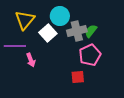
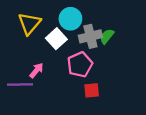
purple line: (15, 46) -> (20, 85), moved
pink pentagon: (90, 55) -> (80, 65), moved
pink arrow: (31, 60) -> (36, 70), turned -120

